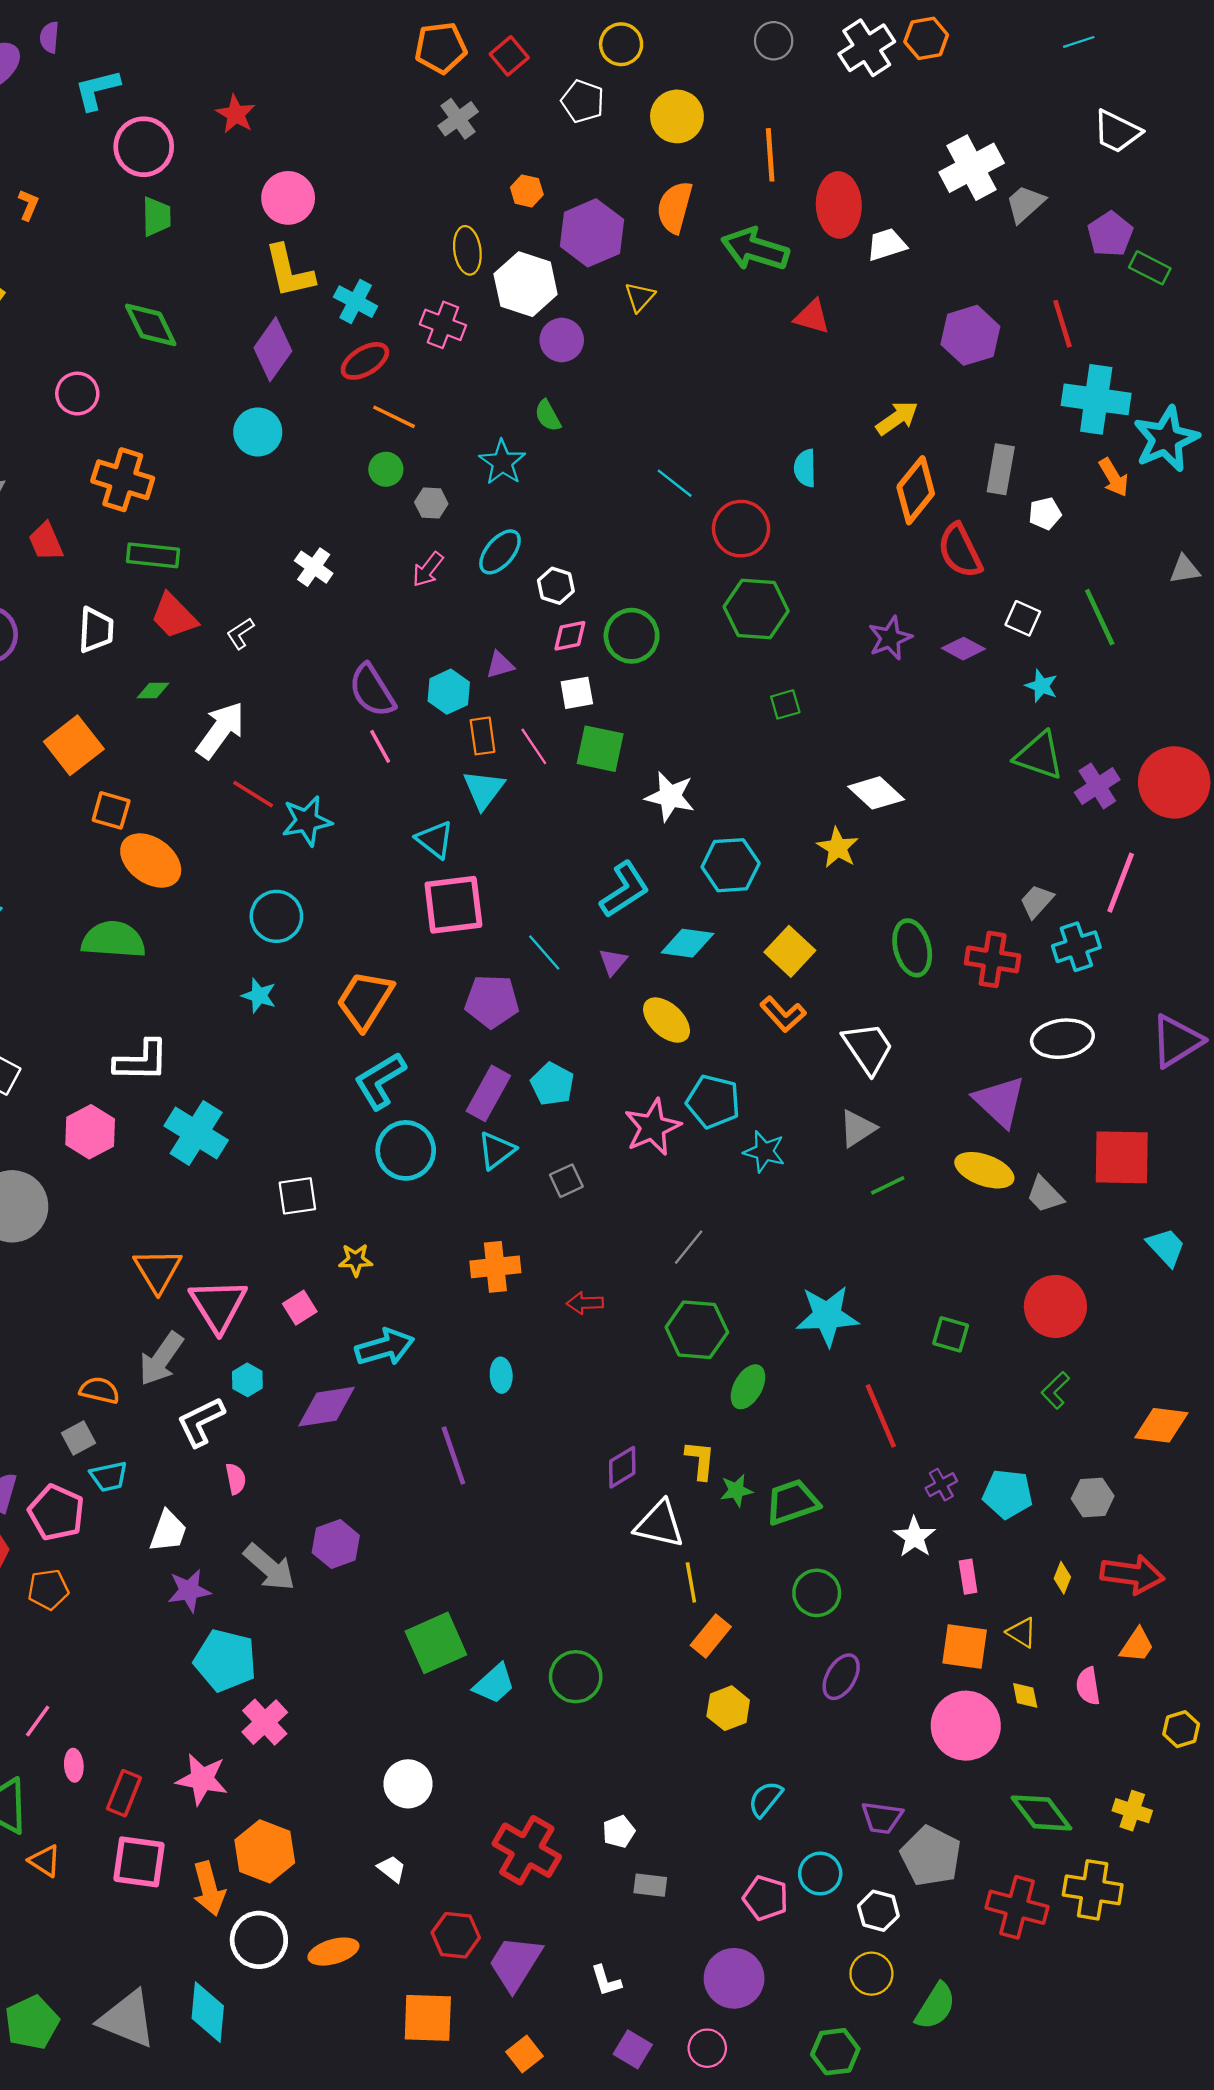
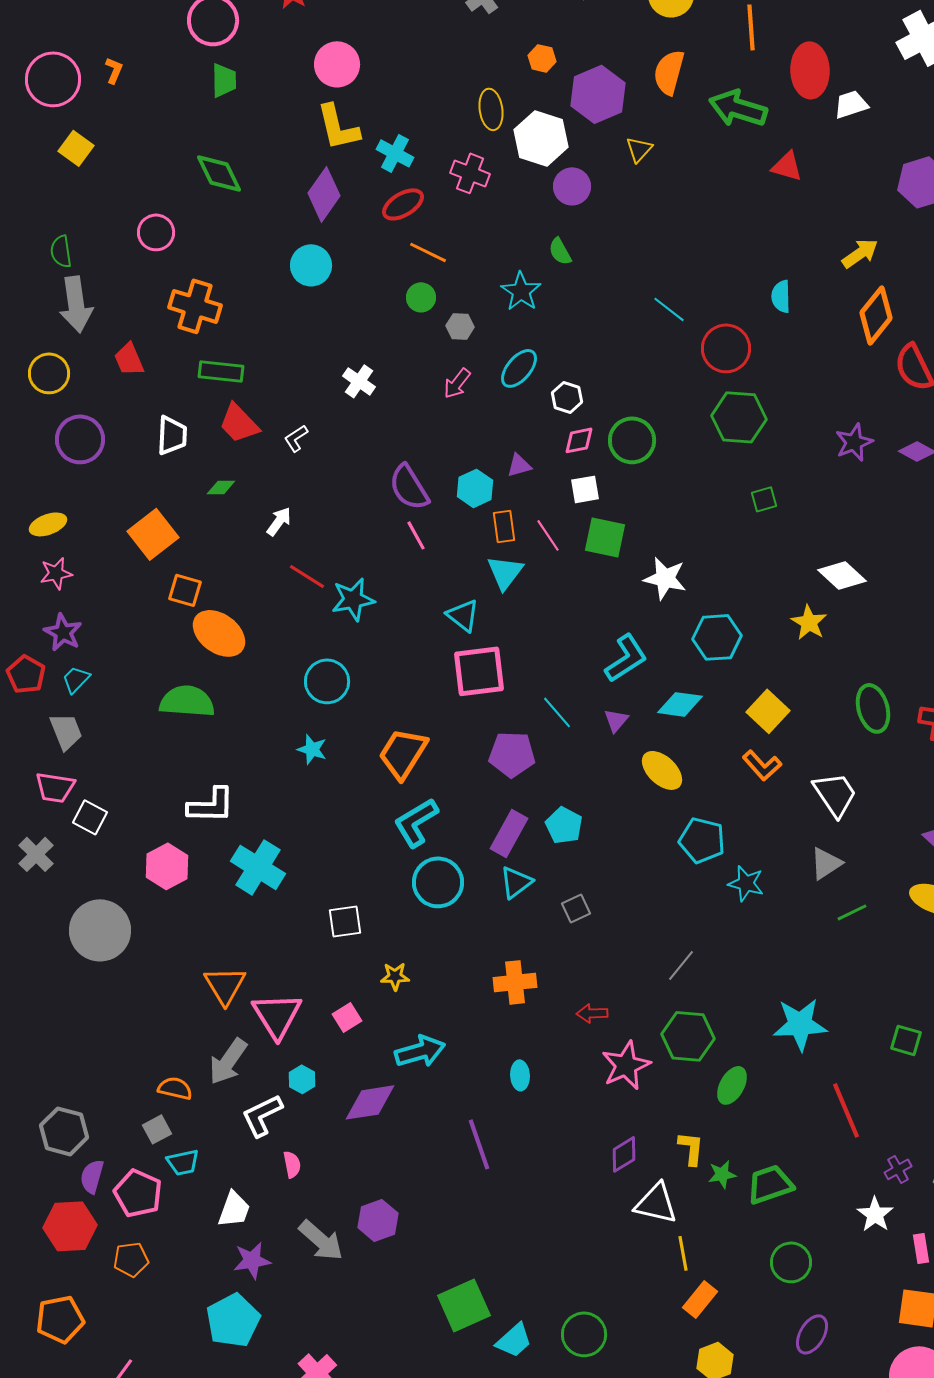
white arrow: (221, 730) -> (279, 521), size x0.6
pink star: (653, 1127) -> (626, 1065), moved
cyan pentagon: (225, 1660) -> (233, 1320), moved, turned 30

